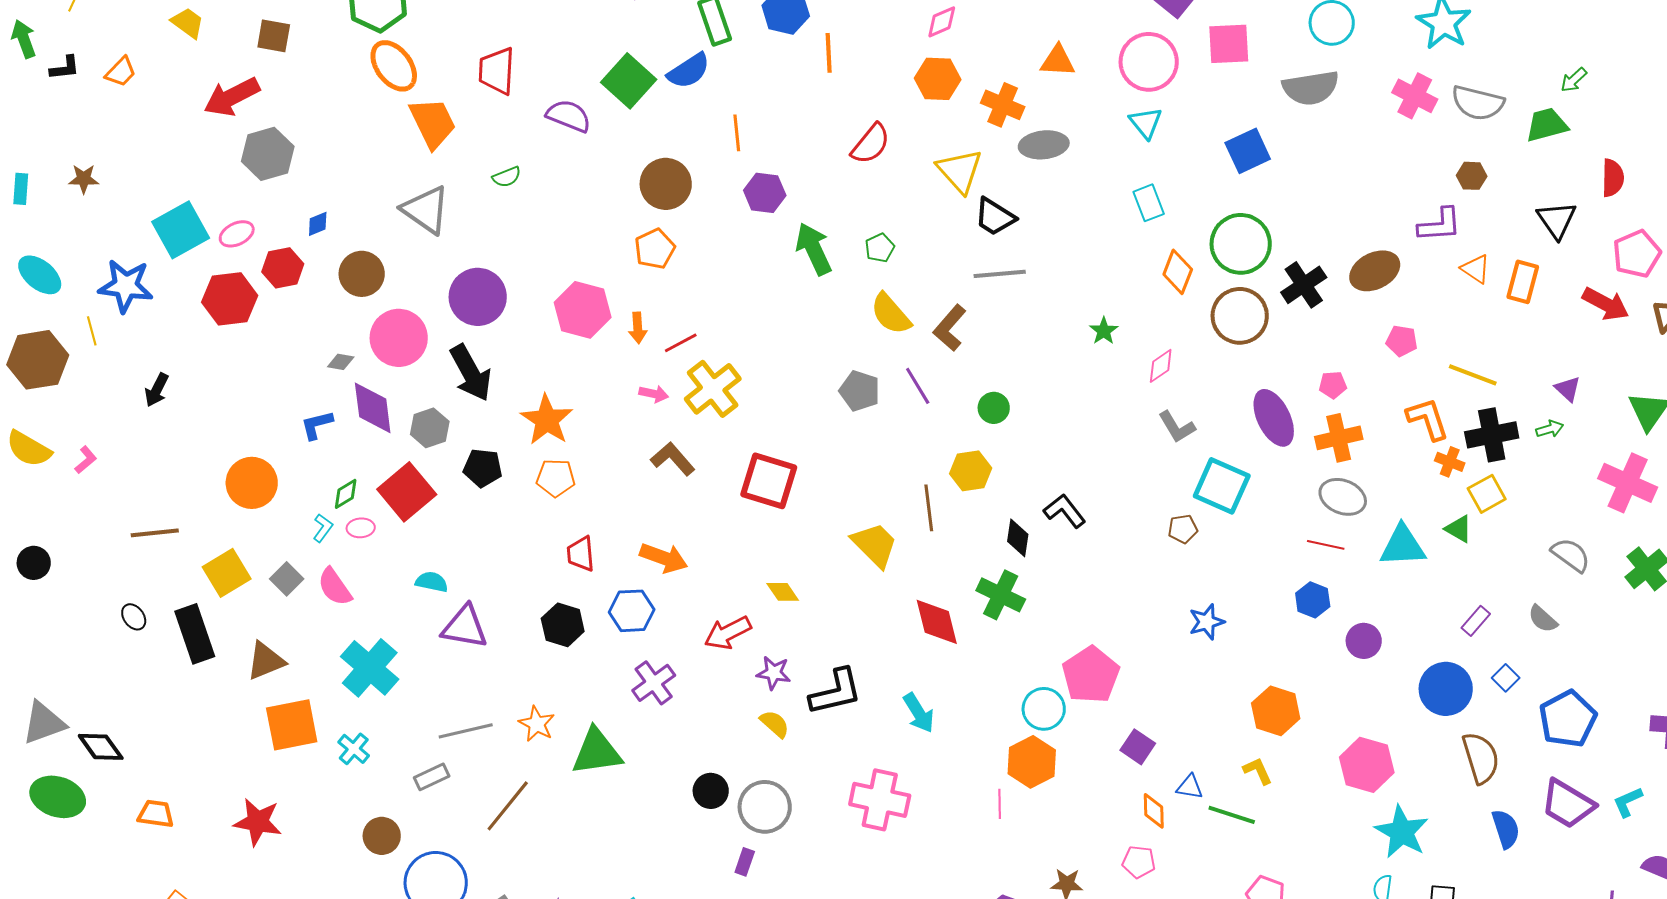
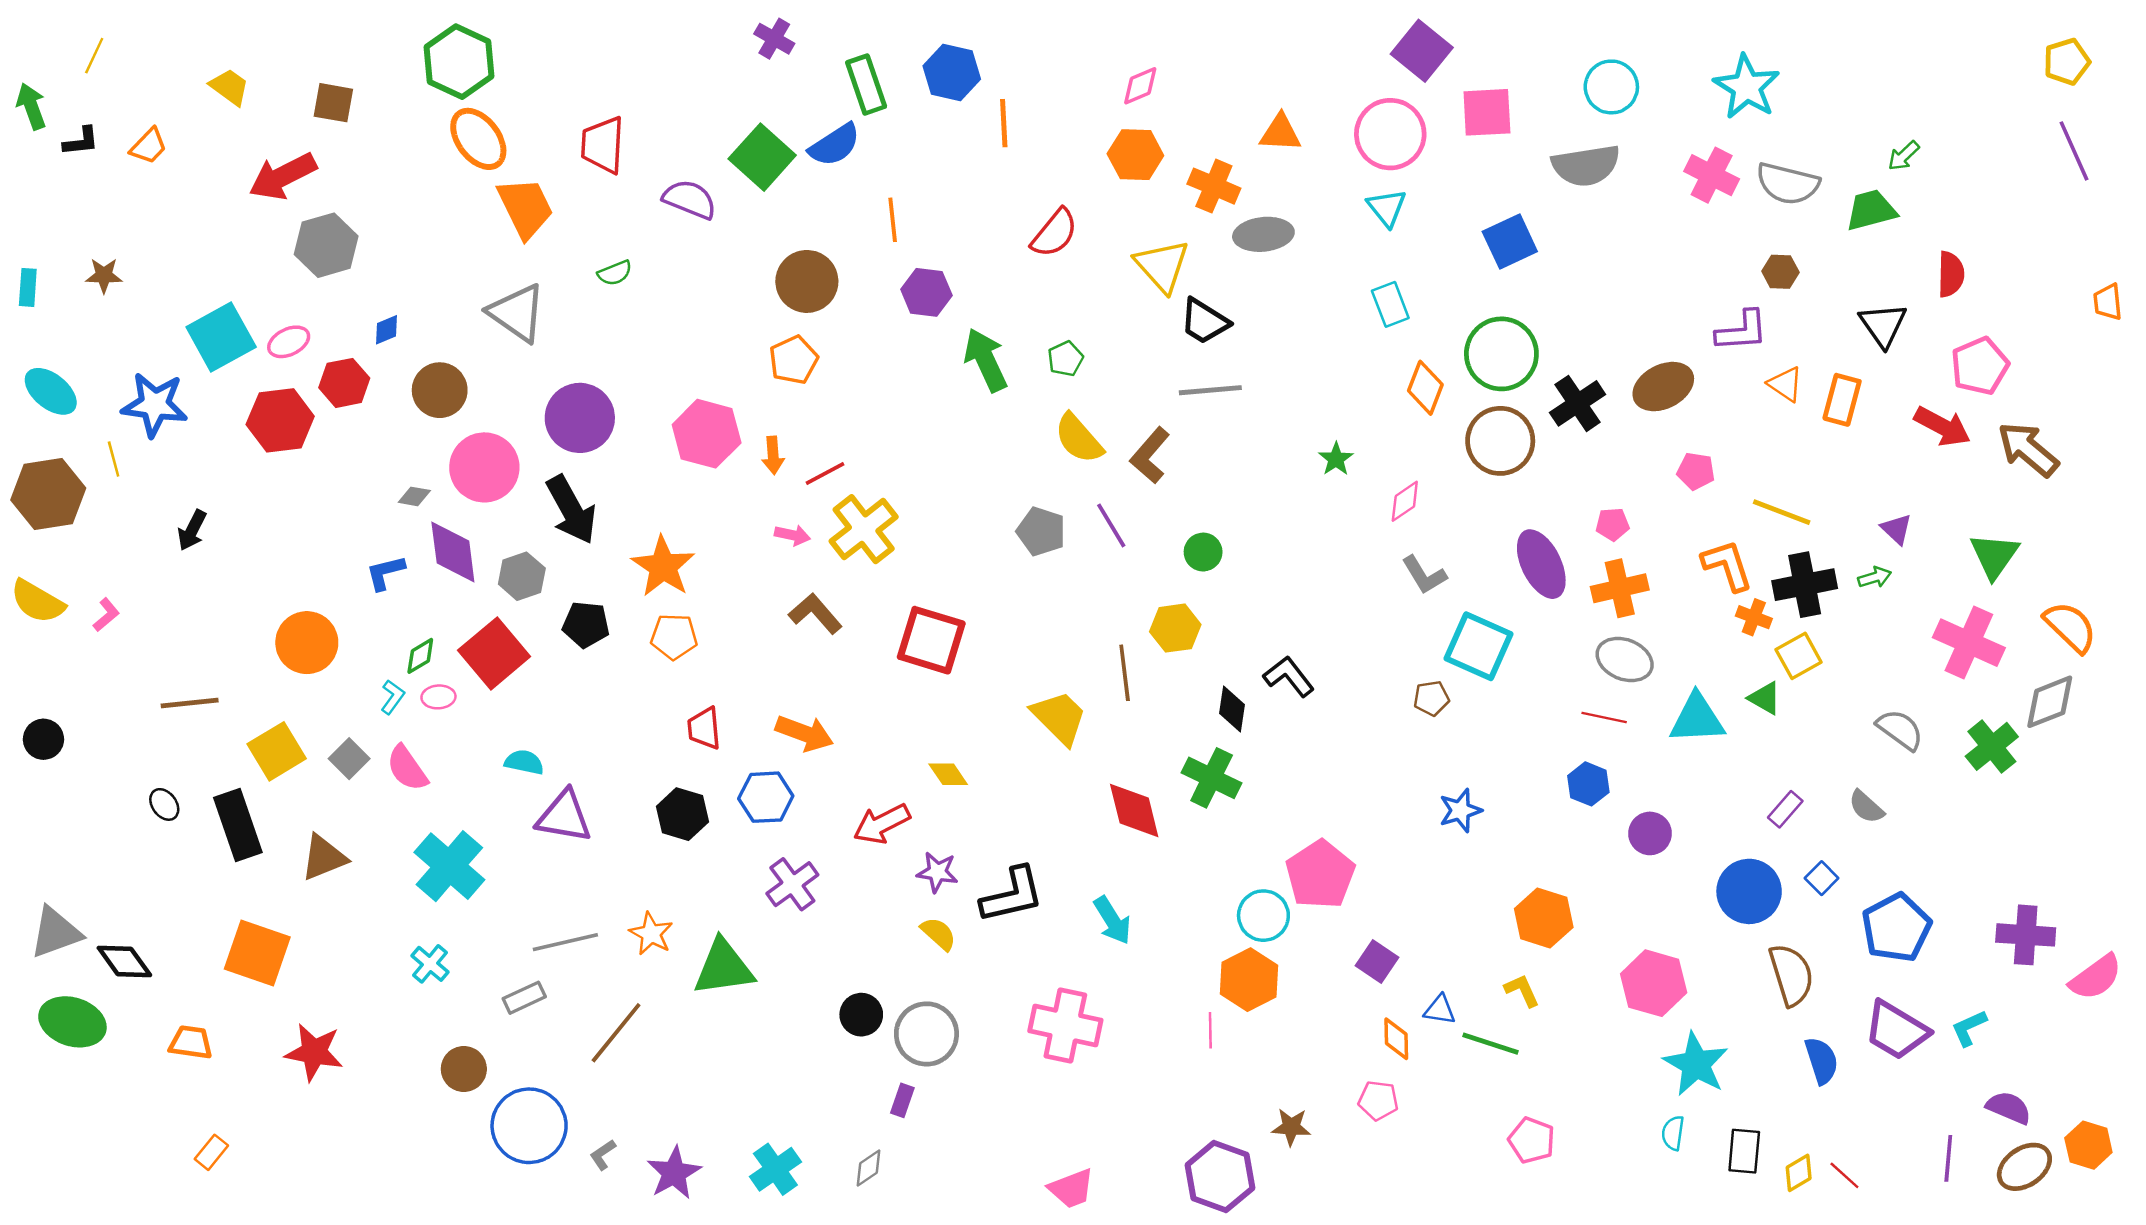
orange square: (292, 725) -> (257, 953), moved, turned 30

